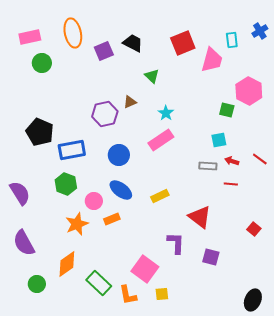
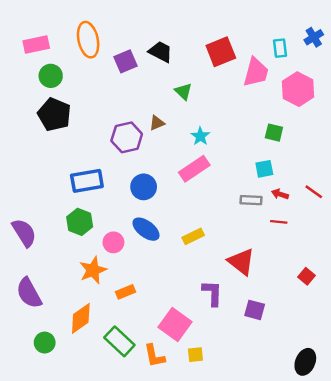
pink hexagon: (249, 91) -> (298, 89), moved
black pentagon: (40, 132) -> (54, 114), moved
orange rectangle: (112, 219) -> (125, 292), moved

